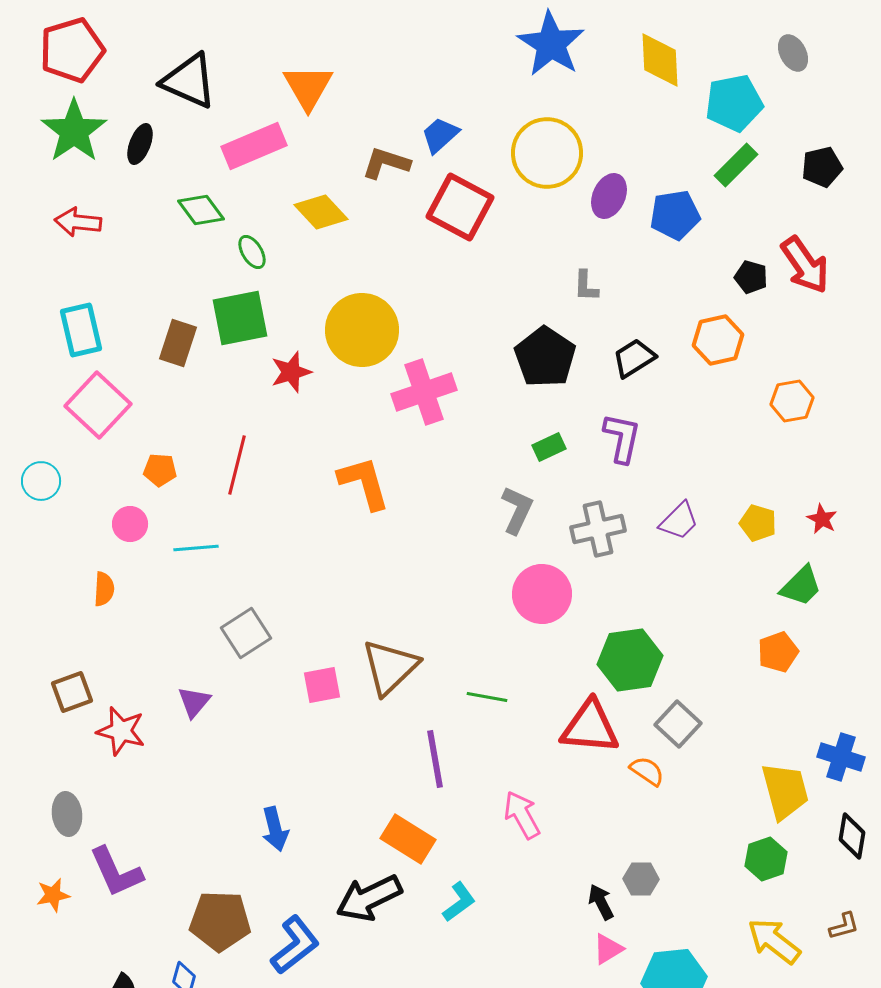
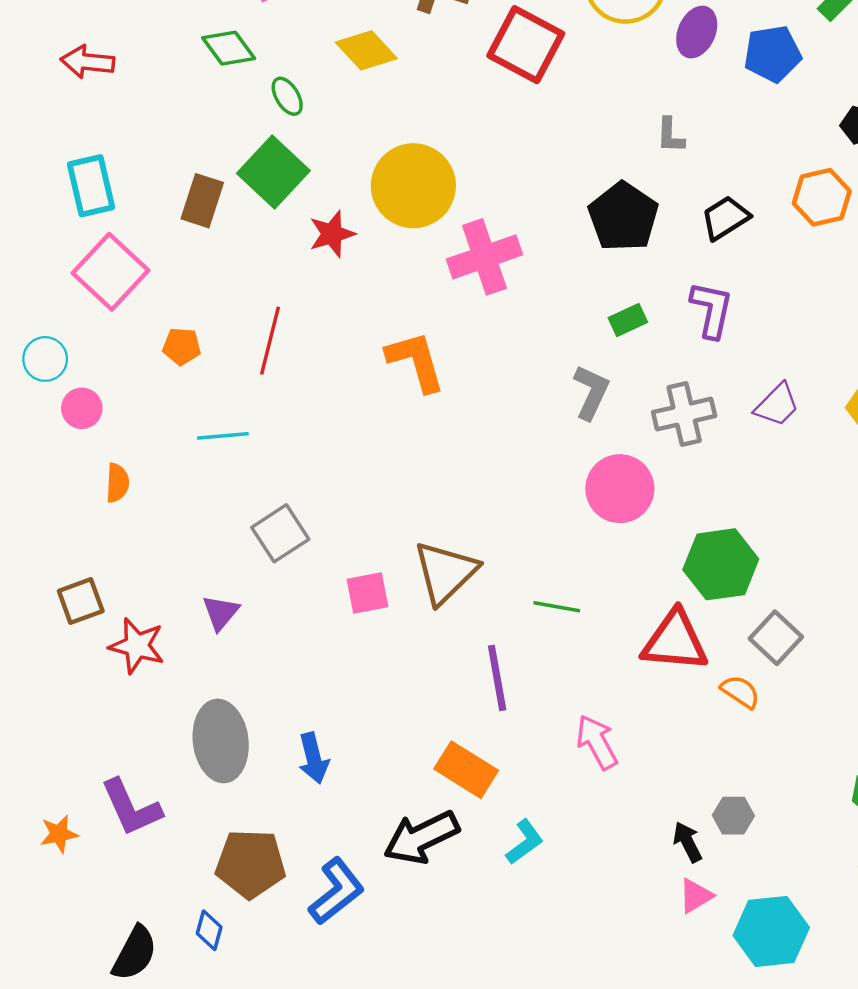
green square: (240, 318) -> (273, 172), turned -36
pink circle: (130, 524) -> (82, 408), moved
gray ellipse: (67, 814) -> (221, 741), moved, size x1.6

